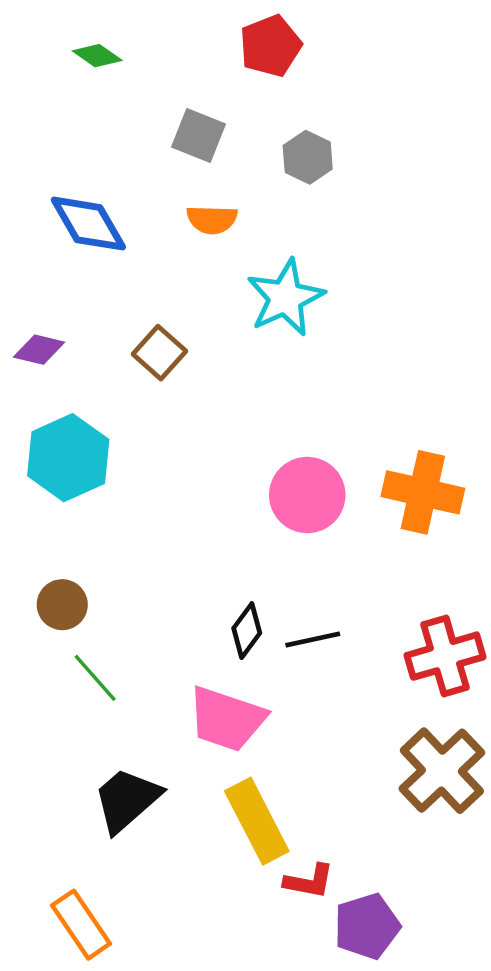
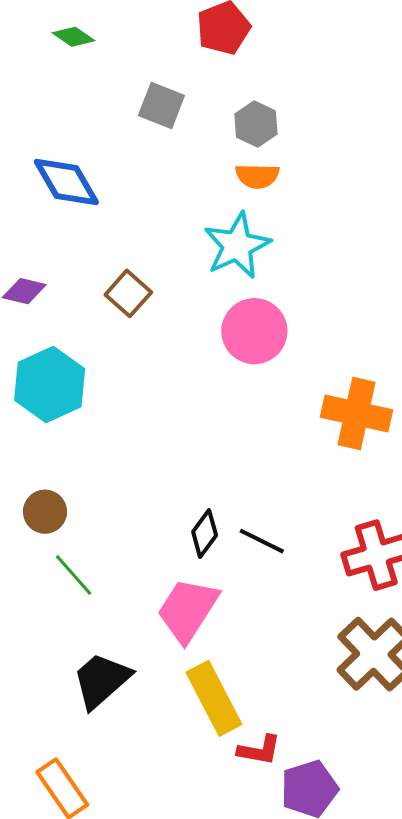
orange semicircle: (212, 220) -> (257, 176), moved
pink circle: (307, 495) -> (254, 331), moved
black line: (313, 639) -> (262, 541), turned 39
pink trapezoid: (227, 719) -> (188, 610), turned 104

